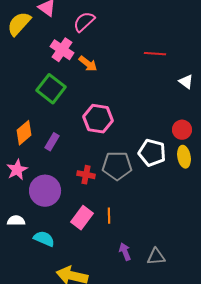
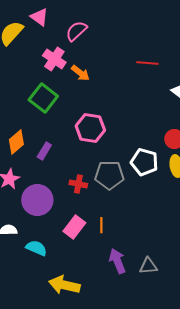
purple arrow: (125, 252) -> (117, 261), size x1.4

